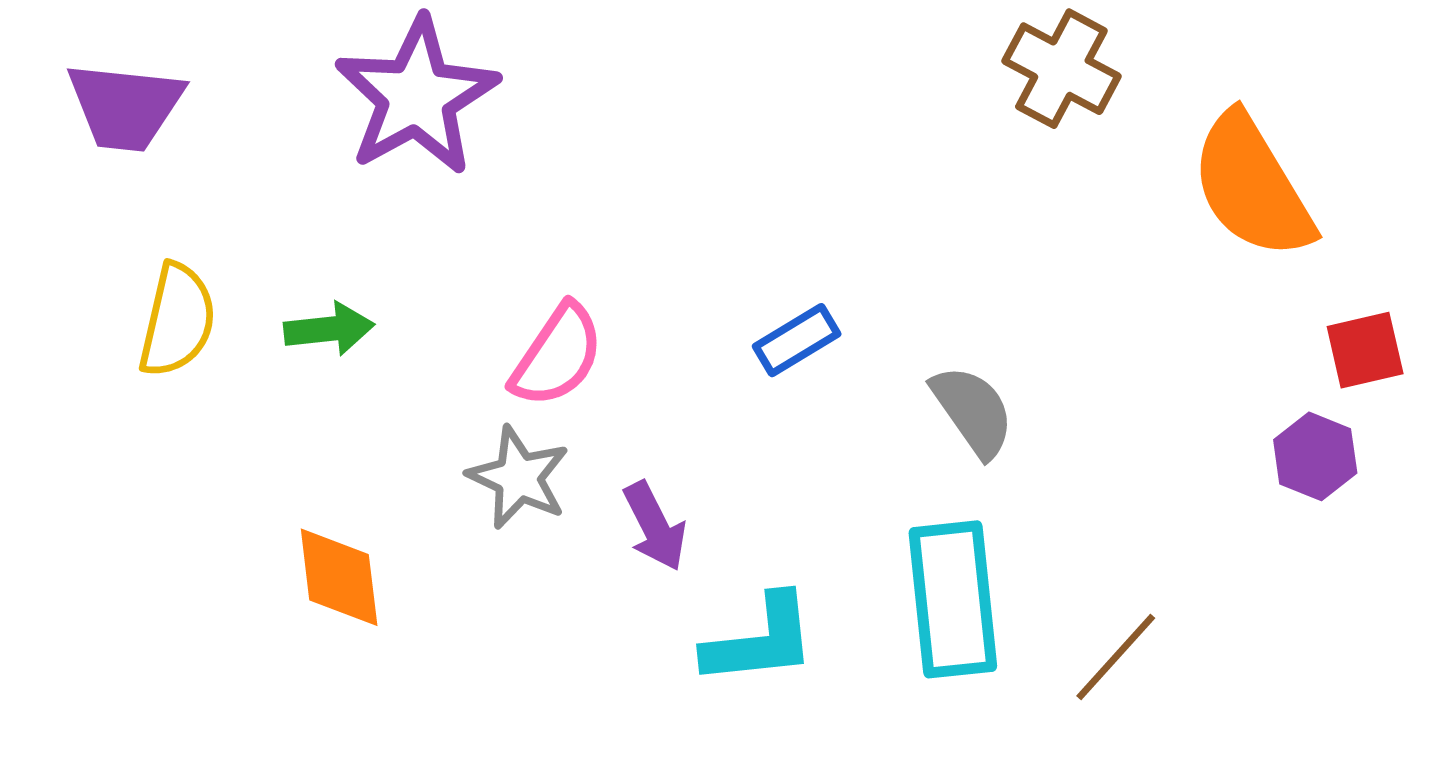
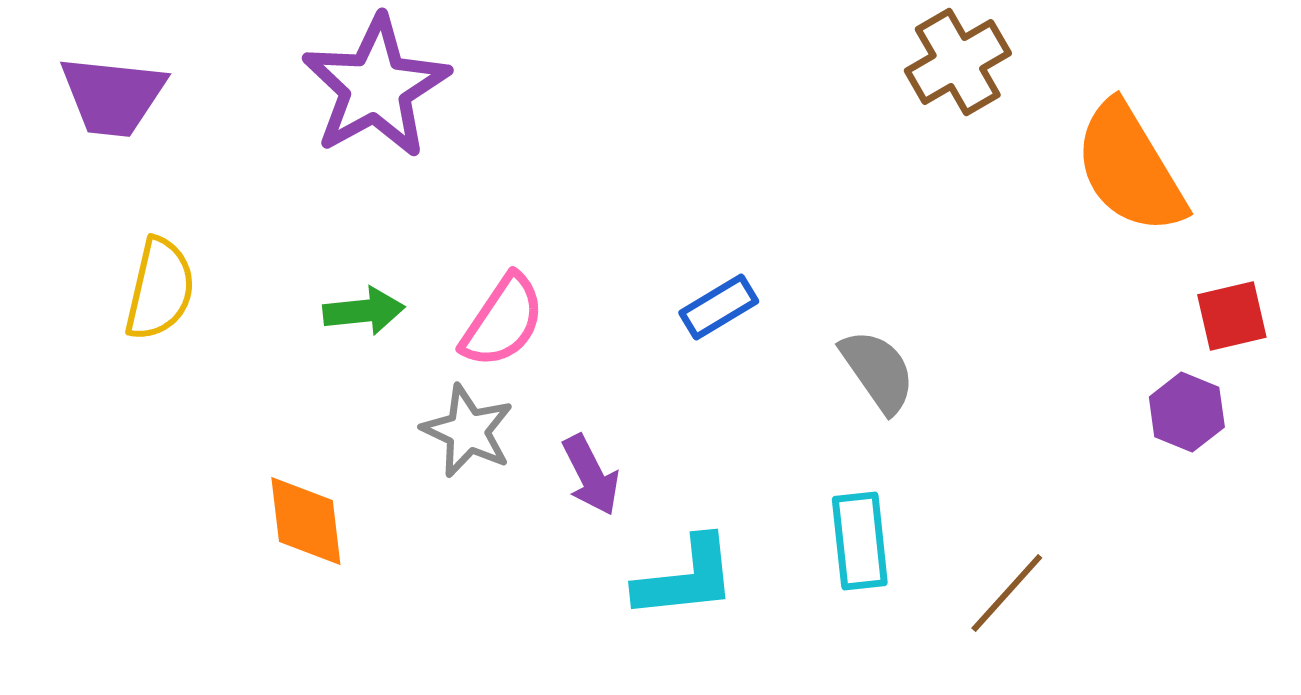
brown cross: (1061, 69) -> (958, 62), turned 32
green arrow: (329, 329) -> (364, 311), moved
cyan rectangle: (953, 599) -> (860, 541), size x0.7

